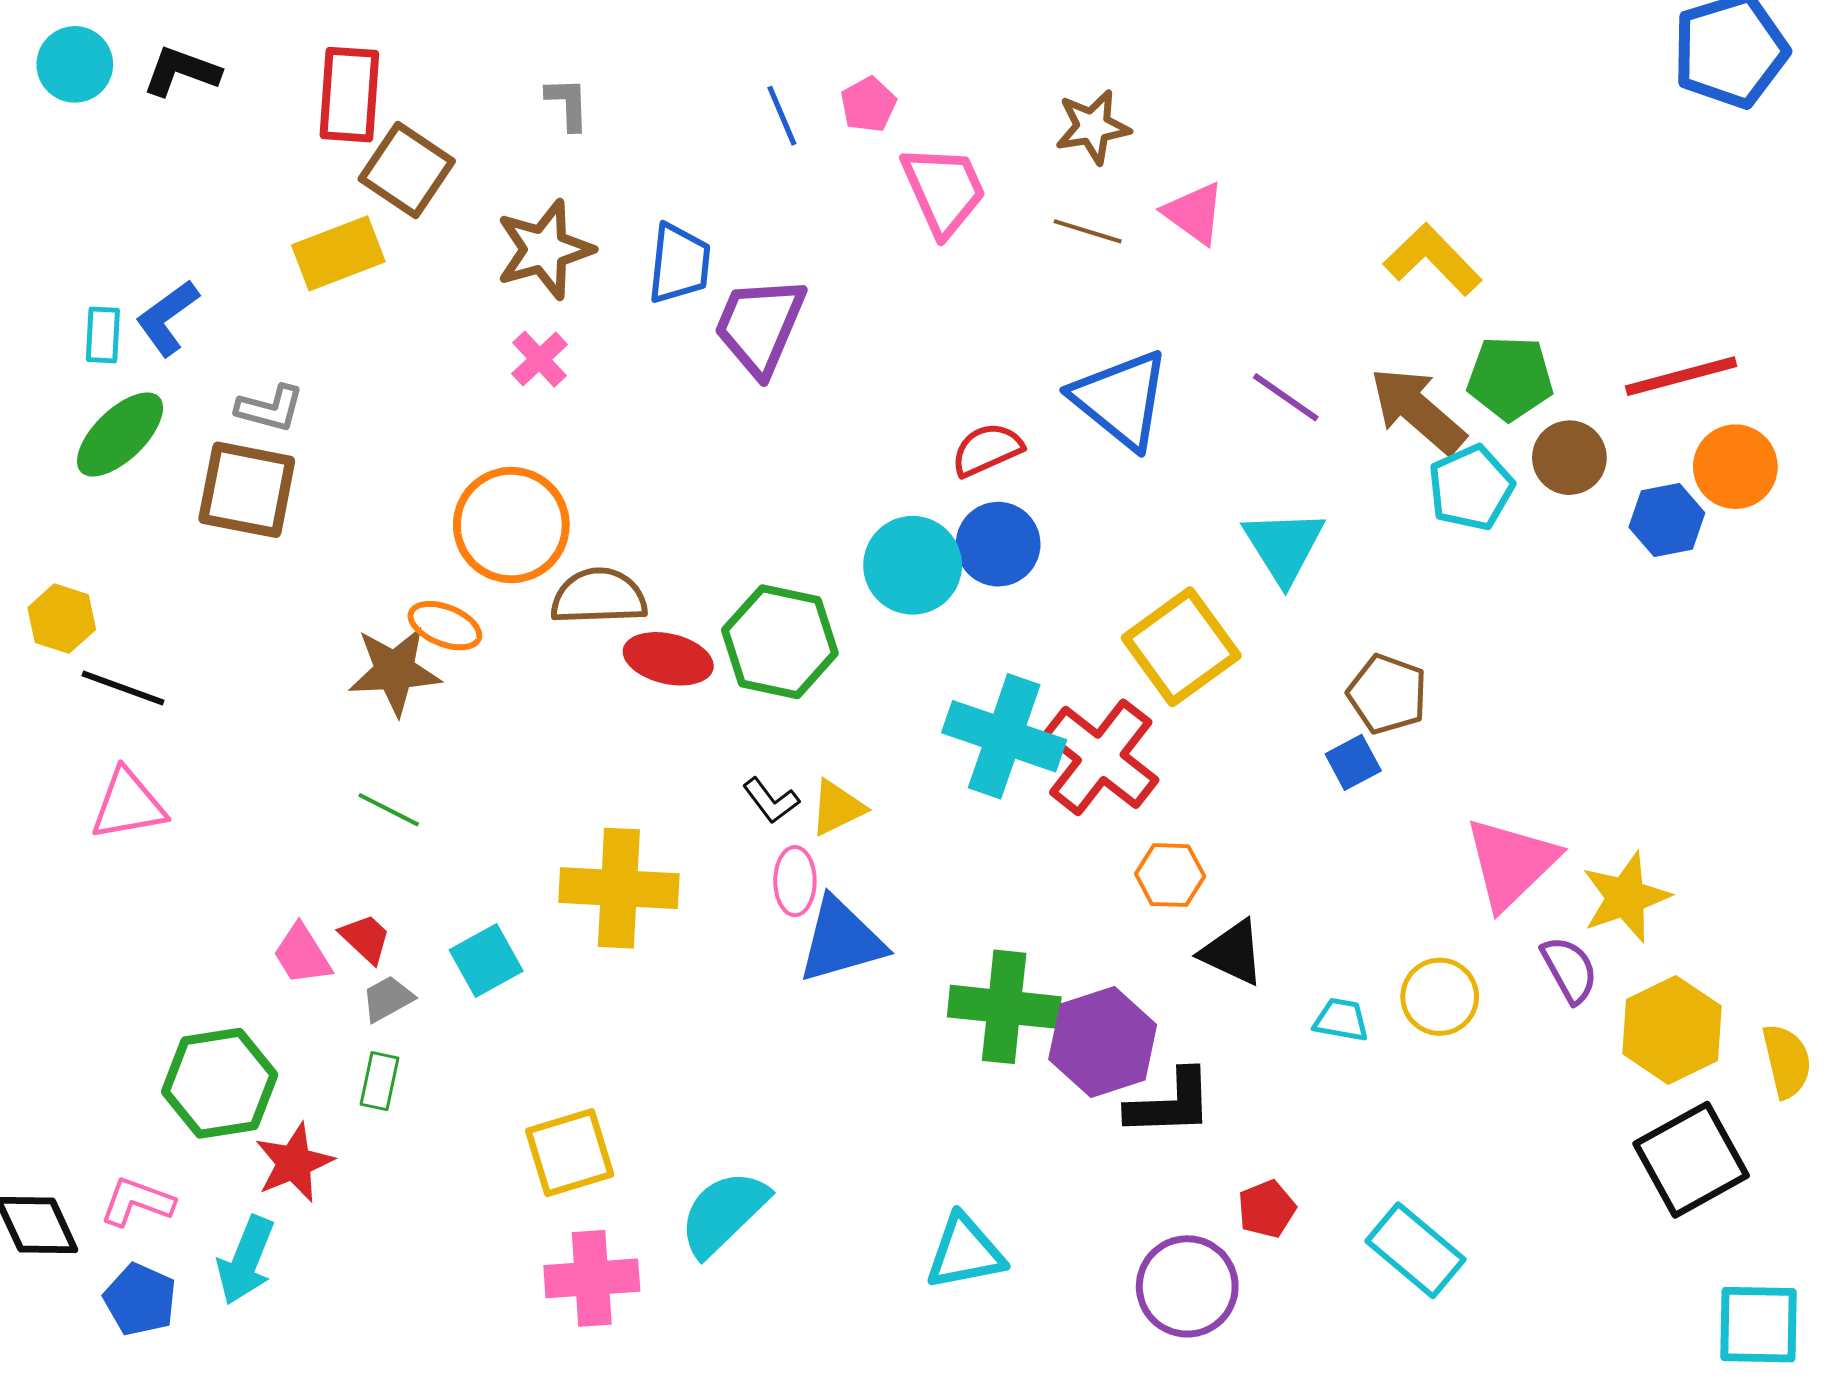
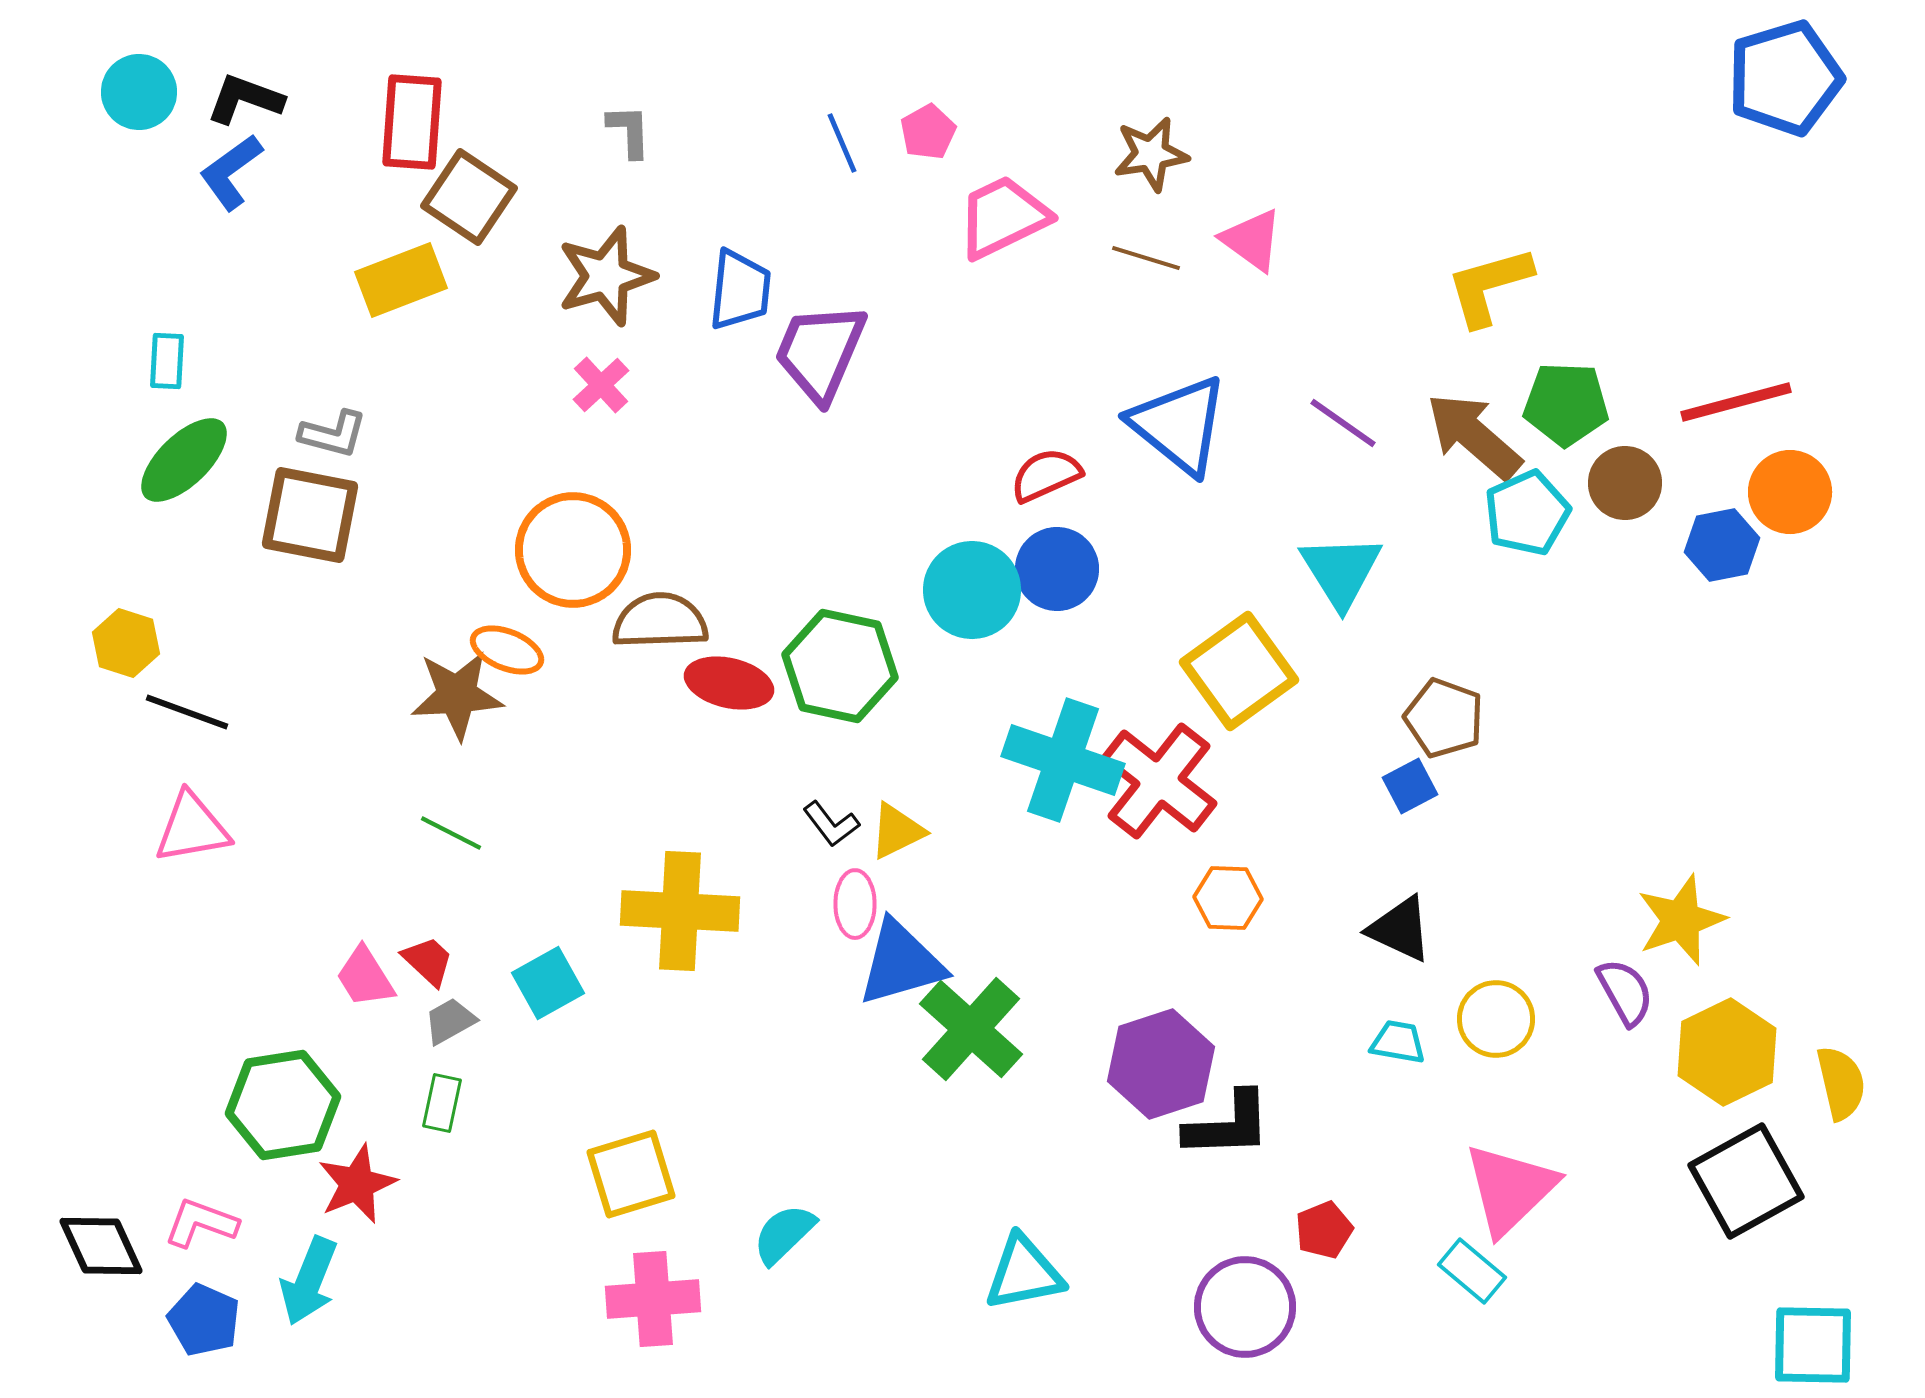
pink trapezoid: (944, 190) -> (1003, 217), turned -92
yellow L-shape: (1433, 259) -> (1489, 286), turned -62
blue L-shape: (167, 318) -> (231, 172), moved
pink triangle: (1511, 863) -> (1510, 1189), moved
black triangle: (1232, 952) -> (1400, 929), moved
green cross: (1004, 1007) -> (971, 1029), moved, turned 36
cyan semicircle: (724, 1213) -> (784, 1234), size x0.7
cyan rectangle: (1416, 1250) -> (1472, 1271), size x0.7

